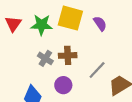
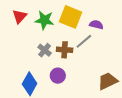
purple semicircle: (100, 24) -> (96, 25), turned -48
gray line: (97, 70) -> (84, 41), moved

